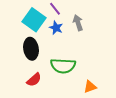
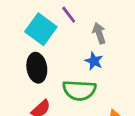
blue star: (56, 28) -> (94, 61), moved

